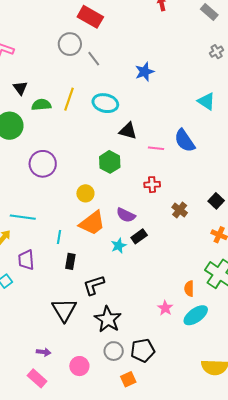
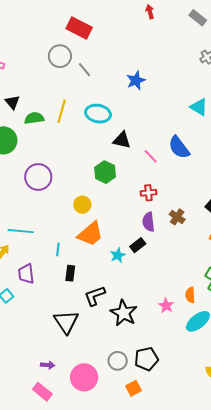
pink line: (156, 148) -> (151, 156), turned 42
purple semicircle: (126, 215) -> (148, 222), moved, turned 60
pink star: (165, 308) -> (166, 306), moved
black star: (108, 319) -> (124, 313), moved
pink circle: (79, 366) -> (84, 377), size x1.4

